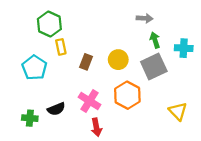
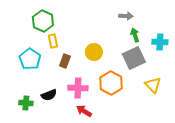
yellow circle: (118, 60) -> (94, 52), moved
brown rectangle: (86, 62) -> (65, 61), moved
pink cross: (90, 101) -> (78, 88), turned -30
yellow triangle: (178, 111) -> (153, 85), moved
red arrow: (96, 127) -> (84, 111), turned 133

